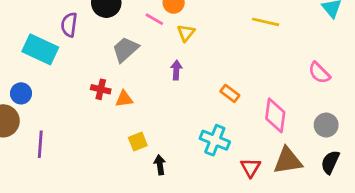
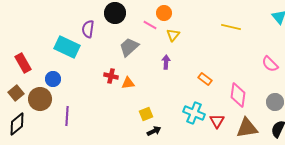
yellow square: (138, 142) -> (146, 114), moved
black arrow: (160, 165) -> (154, 131), turned 72
red triangle: (251, 168) -> (217, 121), moved

